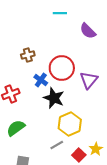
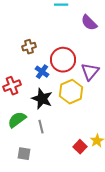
black star: (54, 98) -> (42, 99), moved
yellow hexagon: (70, 124) -> (71, 92), moved
gray line: (57, 145) -> (41, 127), moved, turned -72

